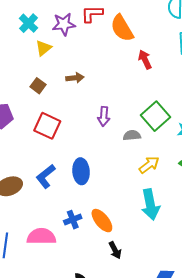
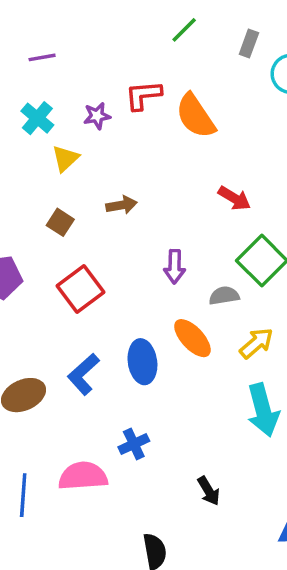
purple star: (64, 24) -> (97, 116), size x0.7
red arrow: (145, 60) -> (234, 198), moved, turned 150
red square: (47, 126) -> (80, 289), turned 32
orange ellipse: (102, 221) -> (192, 338), moved

